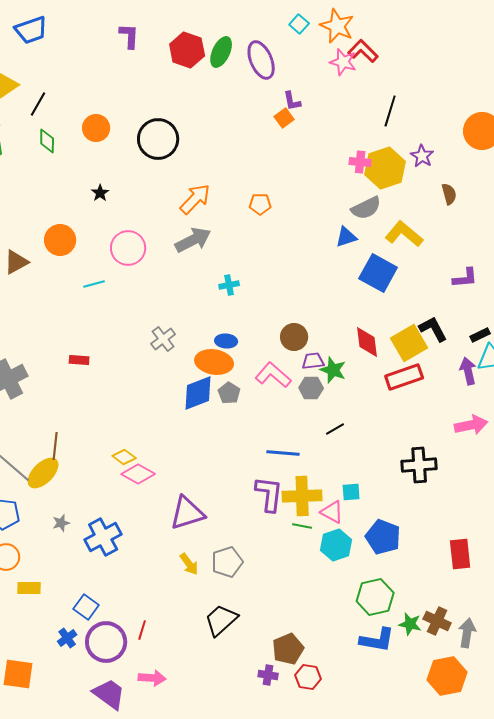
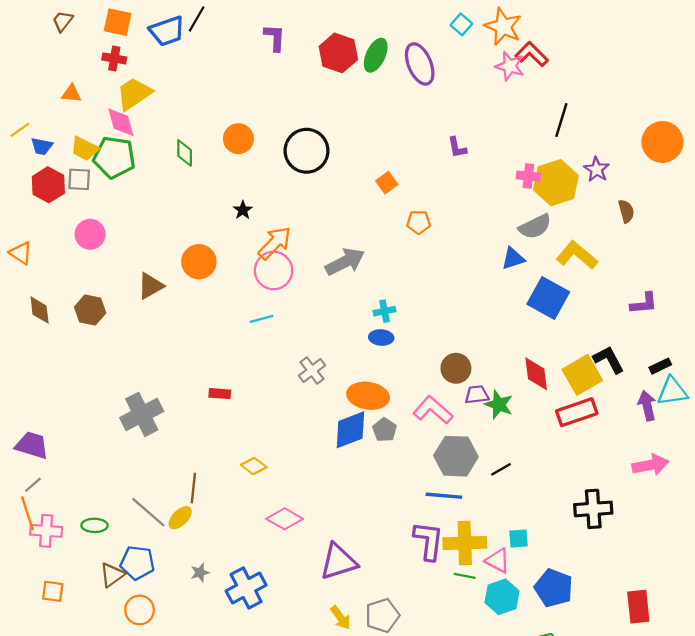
purple L-shape: (292, 101) -> (457, 147), moved
black line: (38, 104) -> (197, 19), moved
orange square: (284, 118) -> (387, 183), moved
orange arrow: (195, 199) -> (275, 243), moved
cyan line: (94, 284) -> (261, 319), moved
blue ellipse: (226, 341) -> (381, 338), moved
gray hexagon: (311, 388) -> (456, 456), moved, size x1.6
yellow diamond: (124, 457) -> (254, 466), moved
yellow ellipse: (43, 473) -> (180, 518), size x0.7

